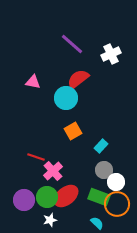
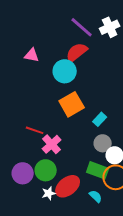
purple line: (72, 44) -> (82, 27), moved
orange square: (73, 131) -> (72, 104), size x1.4
red ellipse: (66, 196) -> (68, 186), moved

